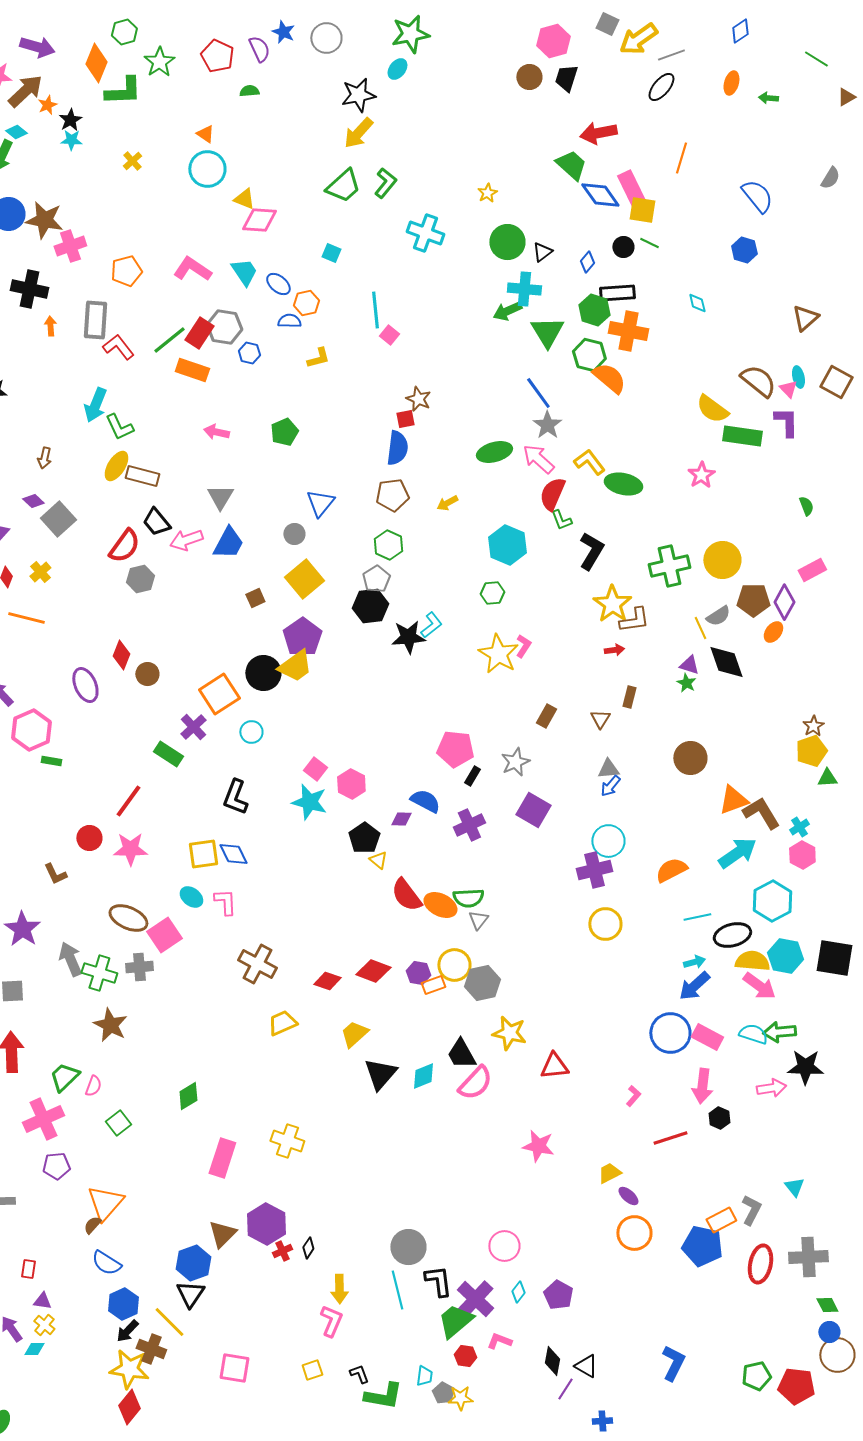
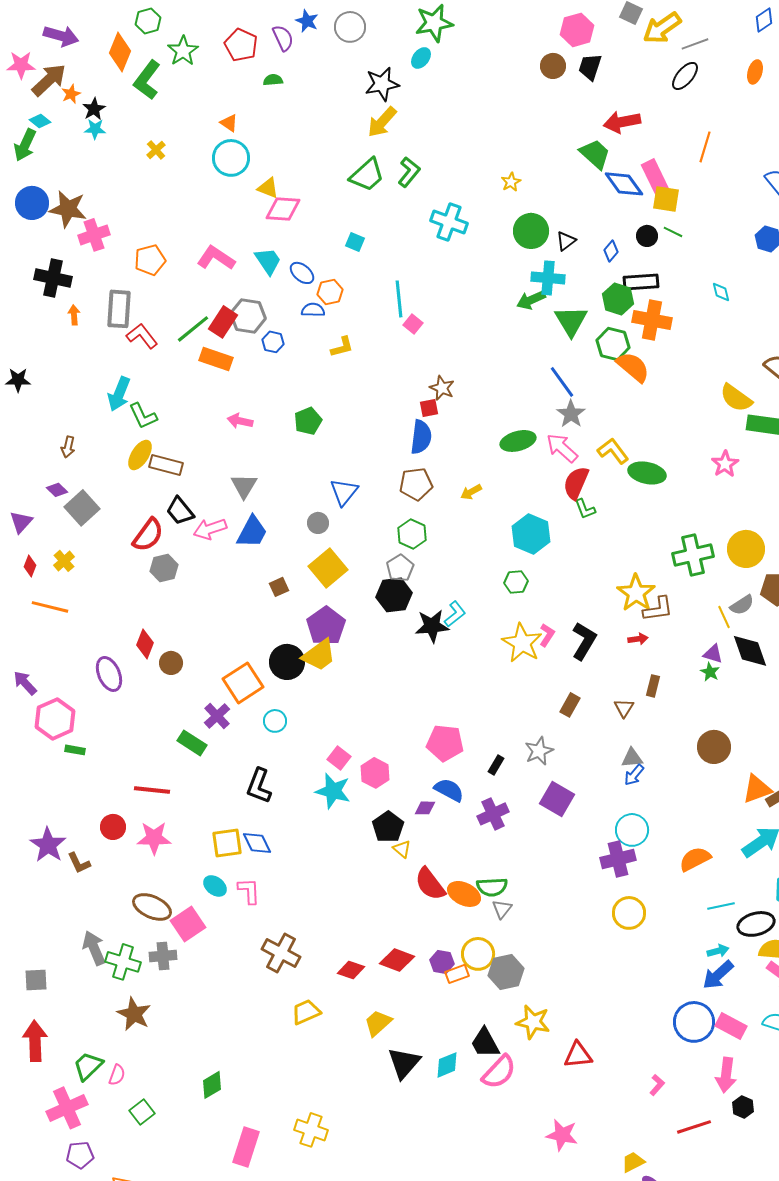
green L-shape: (123, 91) -> (147, 80), turned 129
black L-shape: (591, 551) -> (584, 641), moved
pink pentagon: (455, 749) -> (445, 743), moved
red line: (128, 801) -> (152, 790), turned 60
purple star: (22, 929) -> (48, 845), moved

